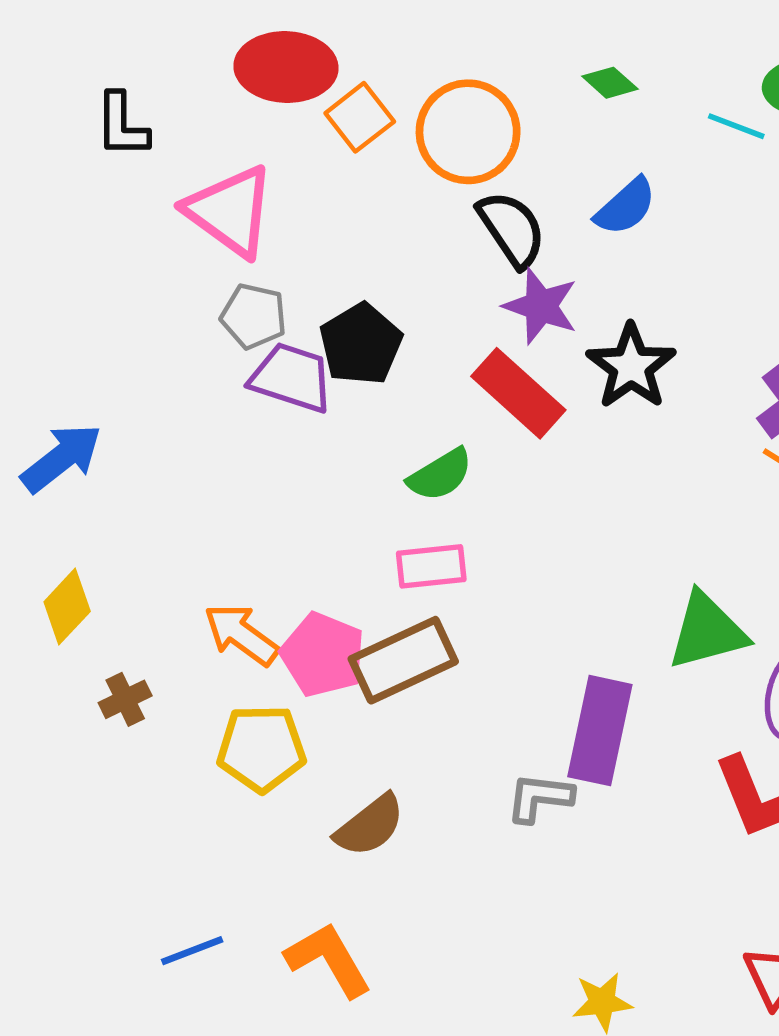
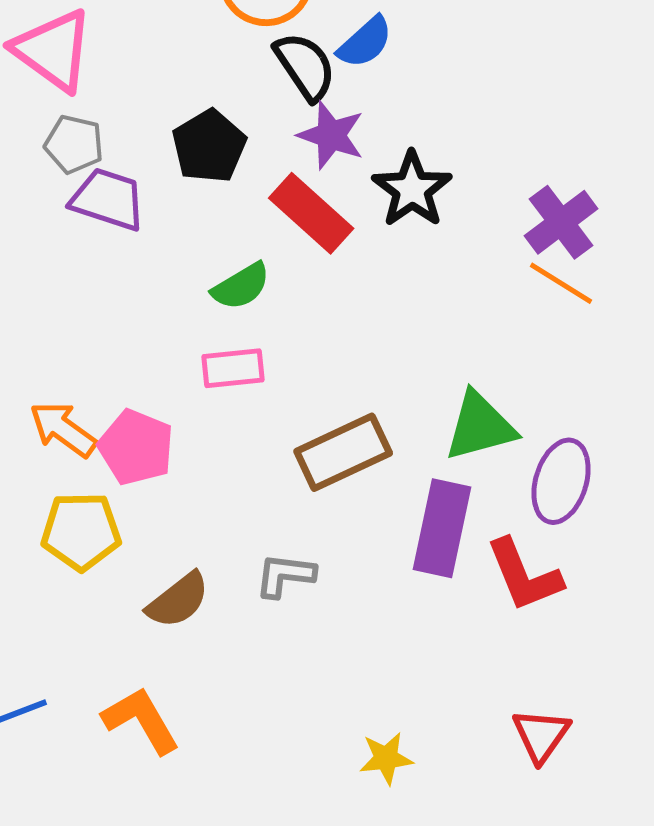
blue semicircle: (626, 207) -> (365, 42), moved
black pentagon: (361, 344) -> (209, 146), moved
brown rectangle: (403, 660) -> (343, 452), moved
purple rectangle: (600, 731) -> (442, 528), moved
gray L-shape: (540, 798) -> (285, 575), moved

